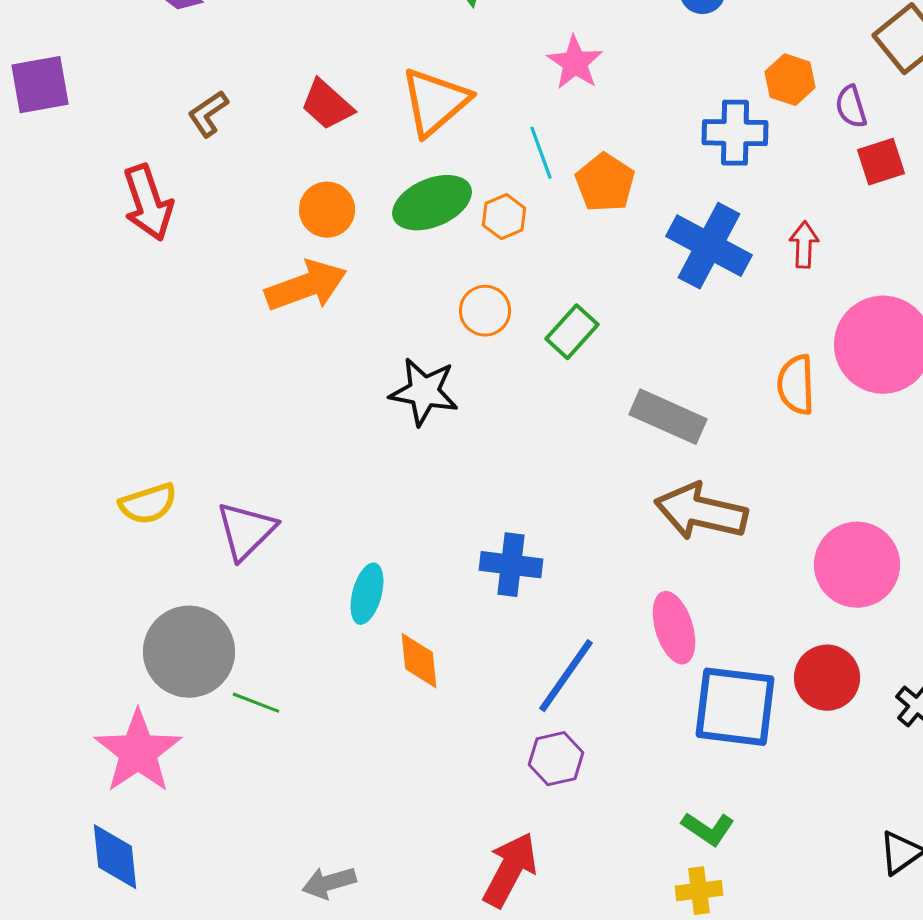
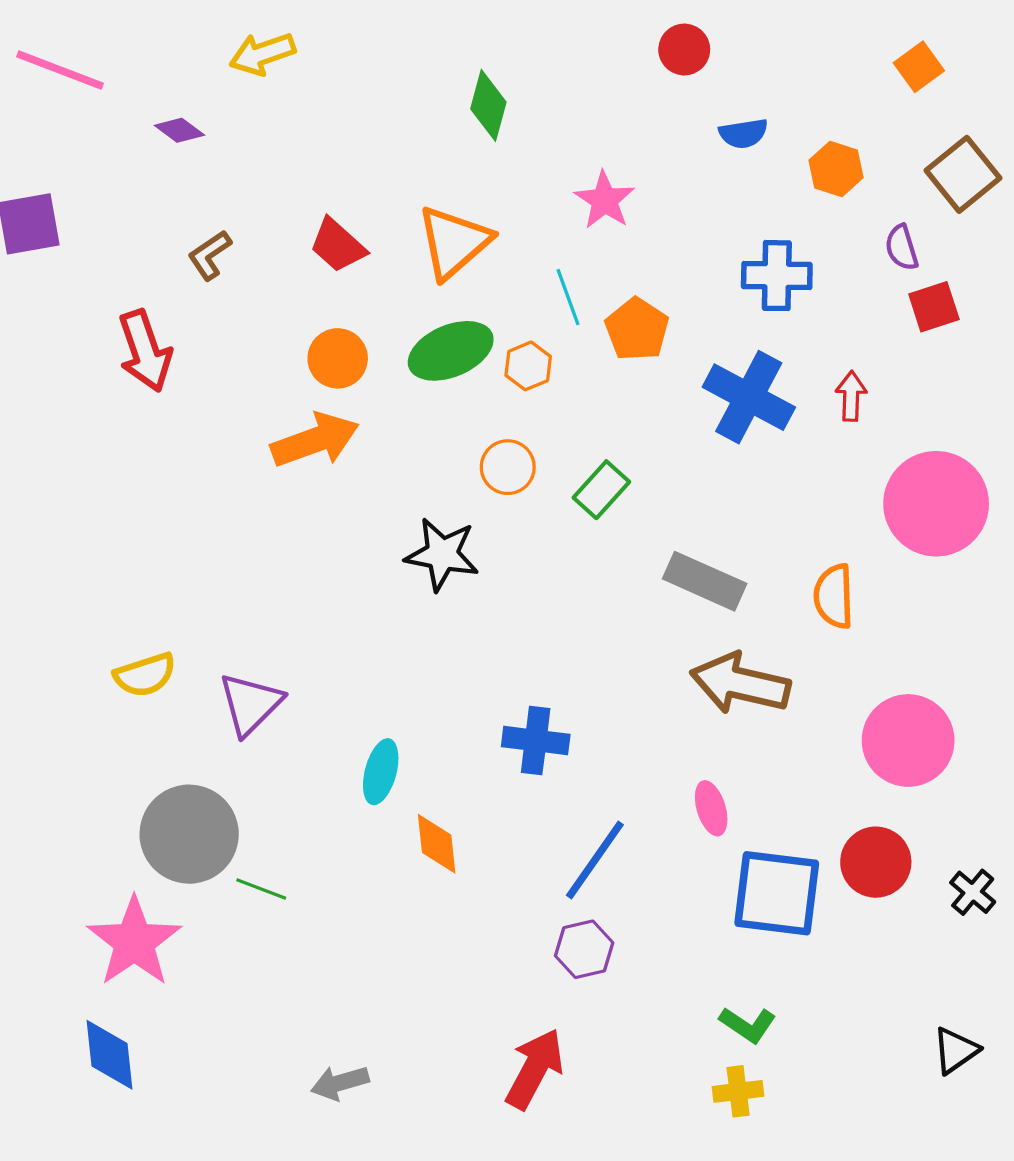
orange hexagon: (790, 80) -> (836, 169), moved
orange semicircle: (796, 385) -> (834, 596), moved
pink ellipse: (674, 628) -> (711, 808), size x0.7

